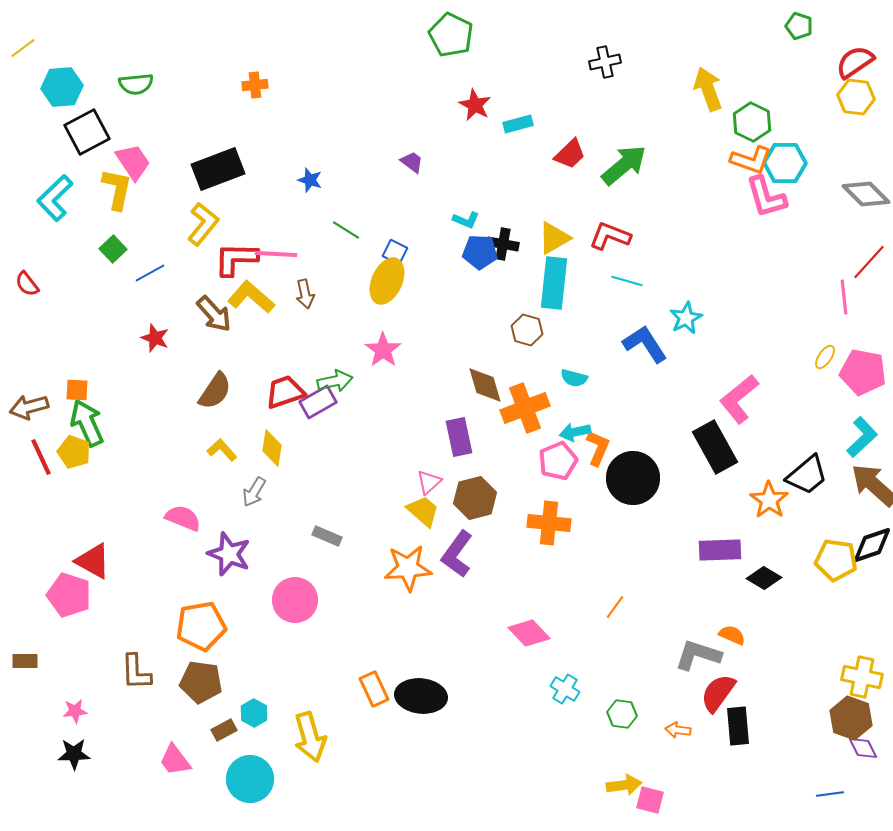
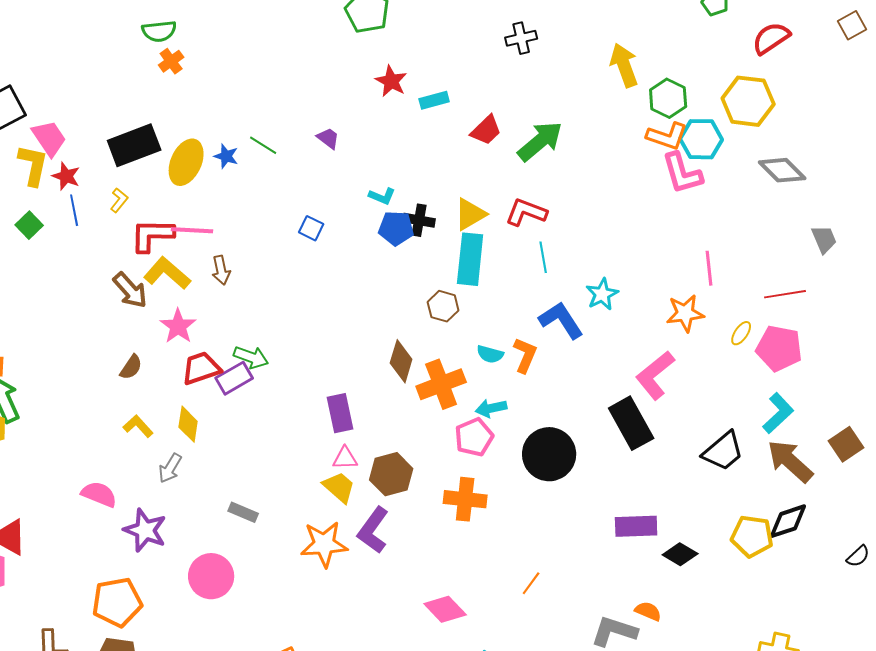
green semicircle: (136, 84) -> (159, 31), moved
orange cross: (255, 85) -> (171, 61), turned -30
yellow hexagon: (856, 97) -> (748, 101), moved, size x1.4
yellow L-shape: (203, 224) -> (119, 200), size x0.6
green line: (346, 230) -> (263, 145), moved
red line: (869, 262) -> (785, 294), moved, turned 39
blue line: (150, 273) -> (74, 210), moved, turned -72
yellow ellipse: (387, 281) -> (186, 162), moved
cyan line: (627, 281) -> (543, 257), turned 64
pink line: (844, 297) -> (709, 268), moved
red star: (155, 338) -> (66, 176), moved
pink star: (383, 350) -> (178, 326), moved
green arrow: (335, 381) -> (251, 357), turned 32
brown diamond: (485, 385) -> (401, 361), turned 33
brown semicircle: (215, 391) -> (131, 367), size x0.7
purple rectangle: (459, 437) -> (340, 413), moved
orange L-shape: (598, 448) -> (525, 355), moved
pink triangle: (429, 482) -> (345, 458), turned 40
orange star: (769, 500) -> (685, 313), moved, turned 30

